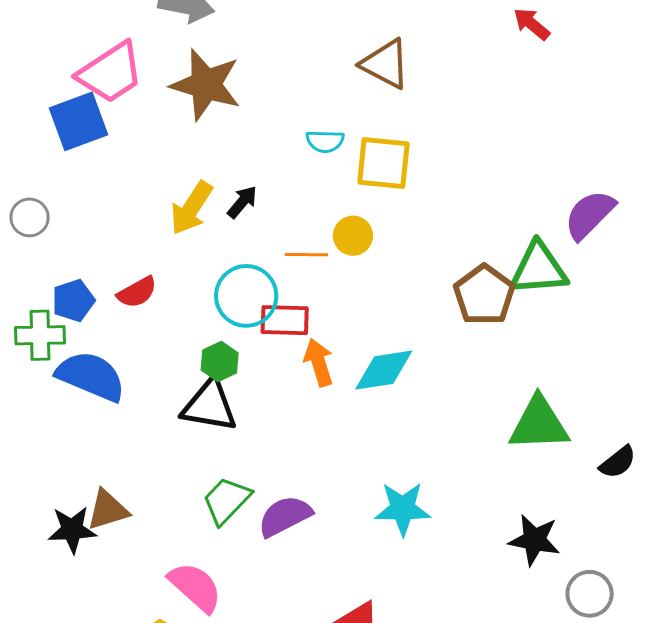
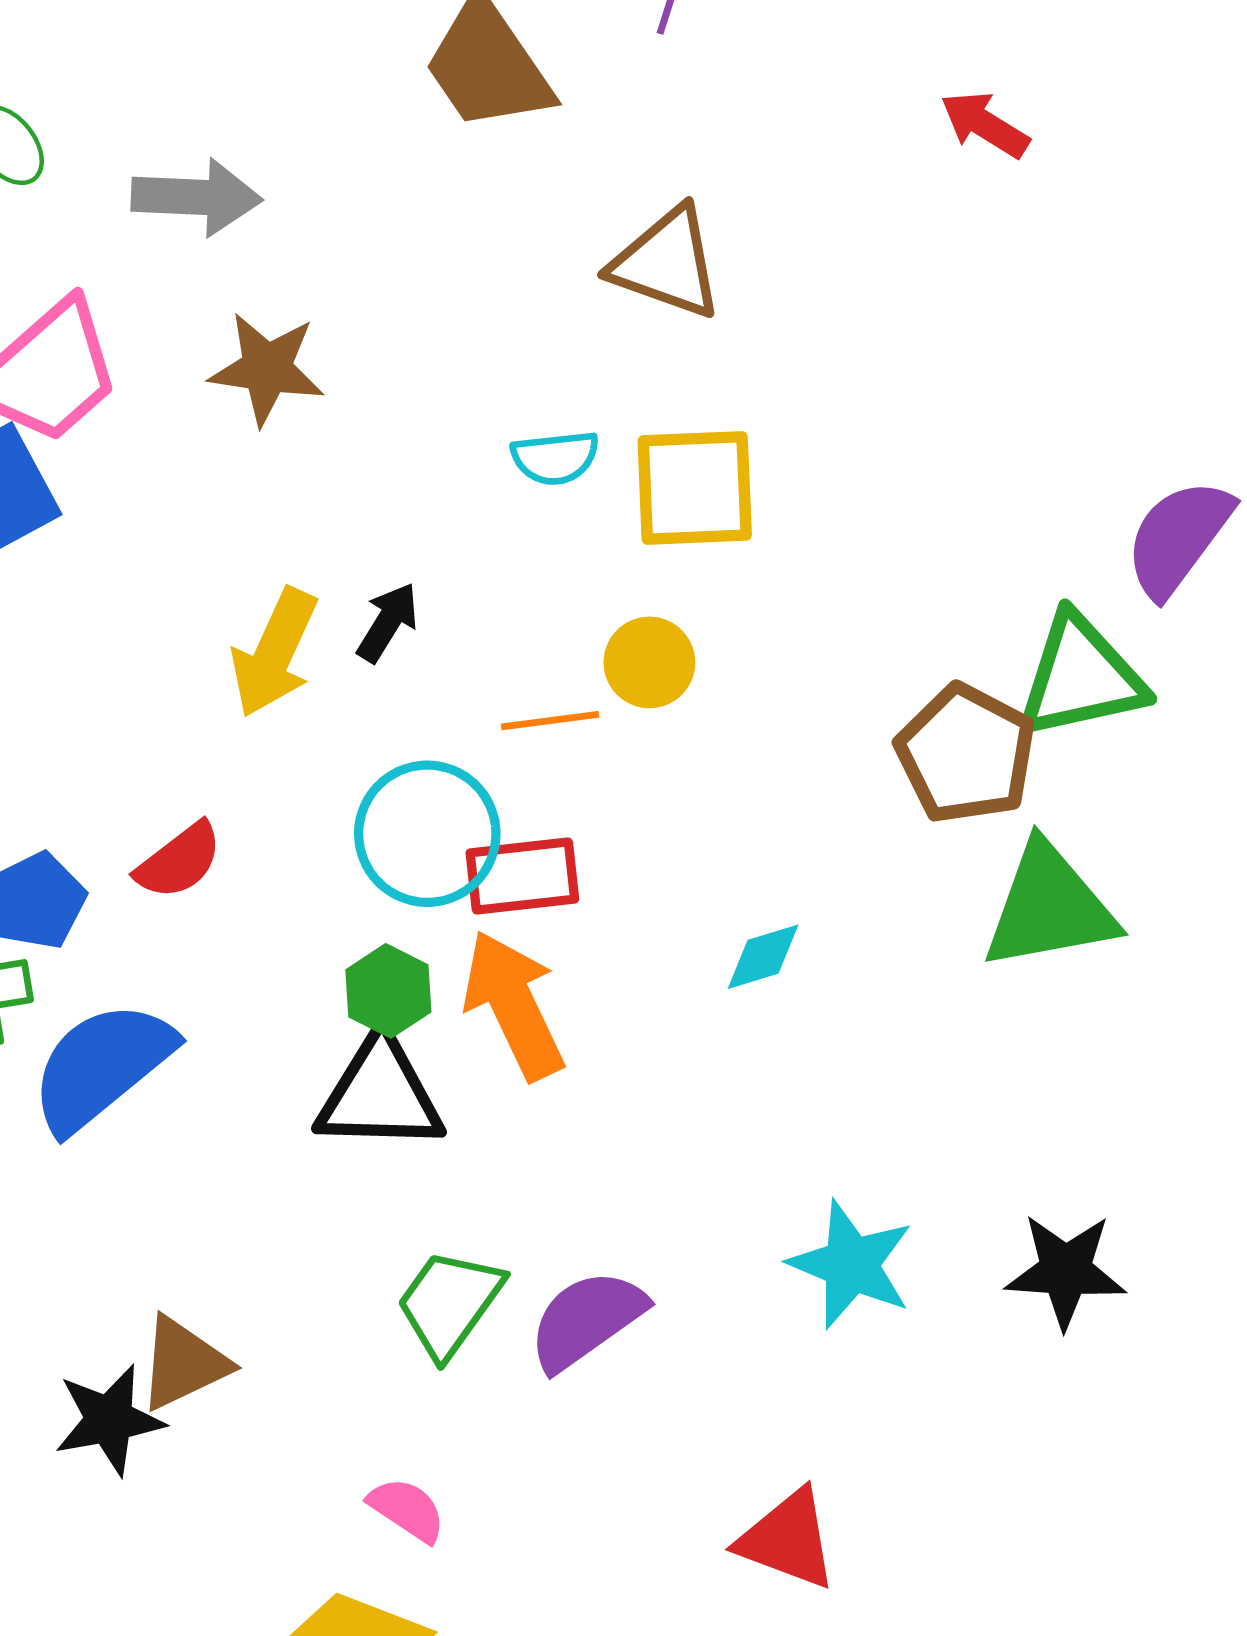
brown star: (206, 85) -> (267, 369), size x0.7
orange arrow: (319, 362) -> (514, 1005), moved, size x1.4
cyan diamond: (384, 370) -> (763, 957), size x0.6
blue semicircle: (91, 376) -> (102, 1066), turned -54
green triangle: (539, 424) -> (1049, 907), moved
cyan star: (403, 509) -> (851, 1265), turned 30
black star: (534, 540) -> (1066, 1271), moved
pink semicircle: (195, 587) -> (407, 1510), size x0.6

